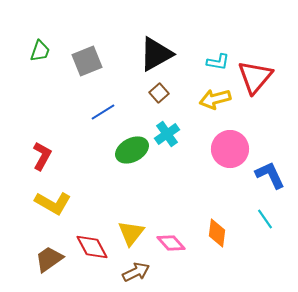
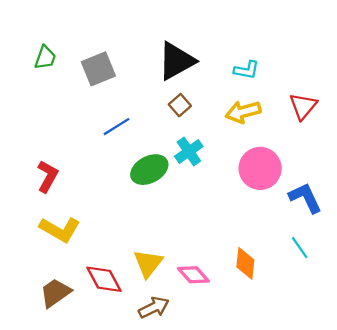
red triangle: (255, 77) -> (303, 106), moved, size x0.7

